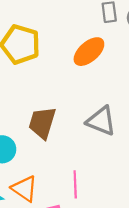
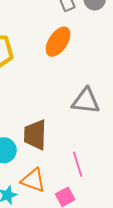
brown trapezoid: (42, 123) -> (35, 135), moved

